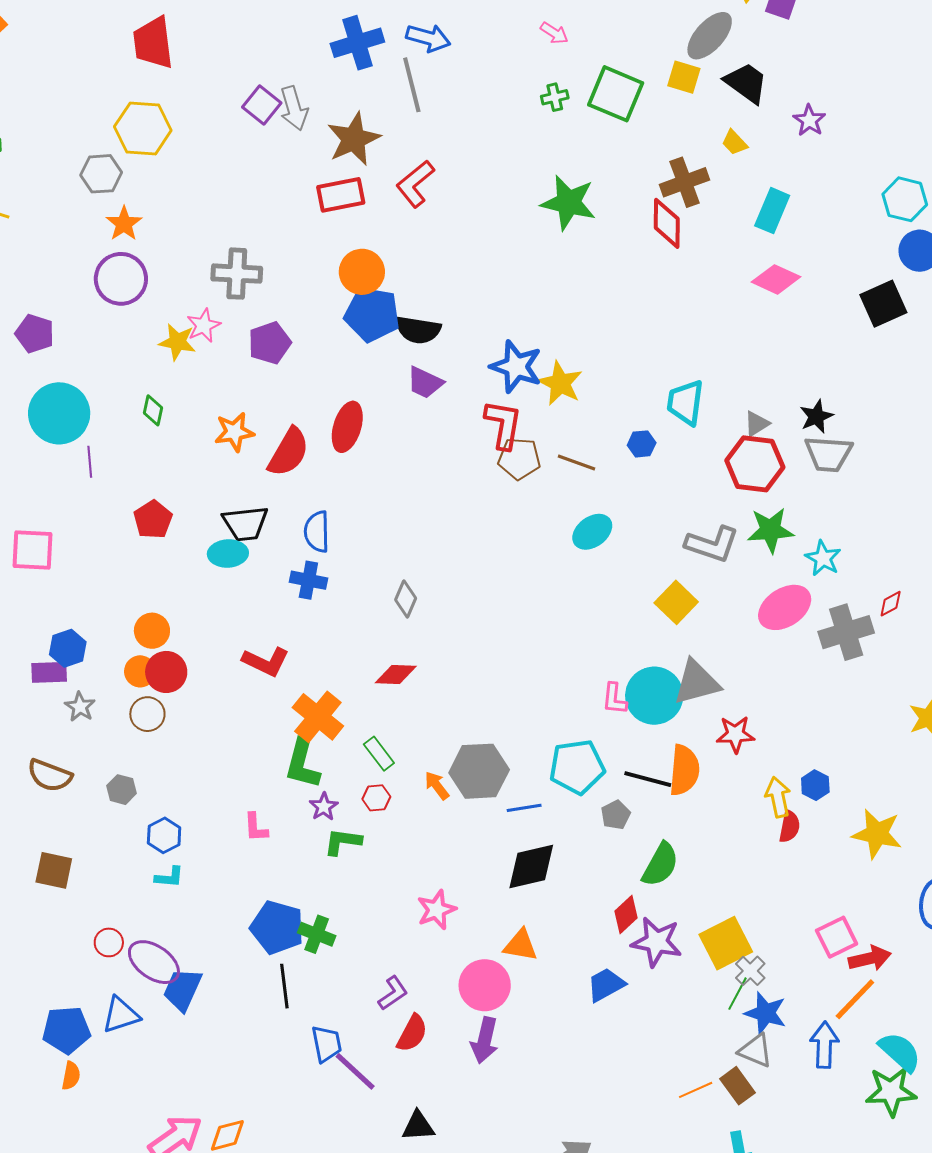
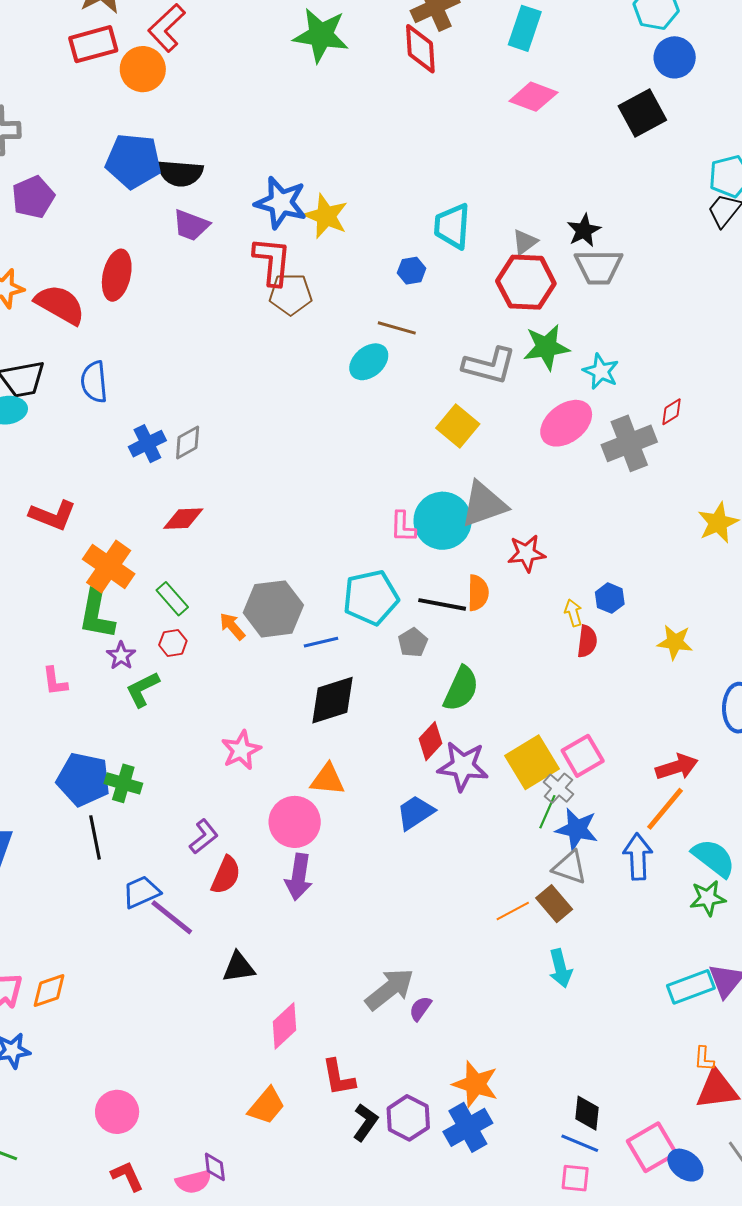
orange circle: (362, 272) -> (143, 69), moved
red semicircle: (289, 452) -> (60, 305), turned -86
brown line: (577, 462) -> (397, 328), moved
blue cross: (308, 580) -> (147, 444), moved, turned -33
gray diamond: (406, 599) -> (188, 442), turned 42
orange semicircle: (684, 770) -> (478, 593), size x0.7
yellow arrow: (778, 797) -> (573, 613), size x0.7
yellow star: (877, 834) -> (675, 642), size x0.7
green L-shape: (343, 842) -> (143, 689), turned -30
pink square: (837, 937) -> (583, 756), moved
blue trapezoid: (327, 1044) -> (141, 892), turned -99
green star: (891, 1091) -> (708, 898), size x0.7

